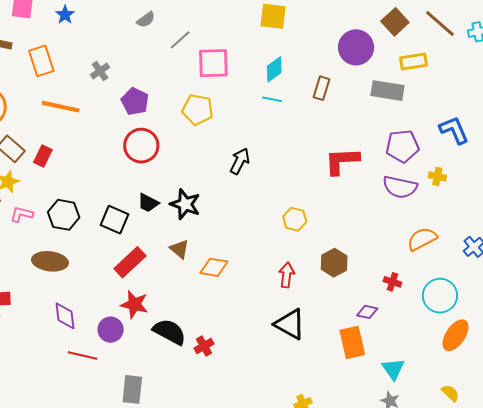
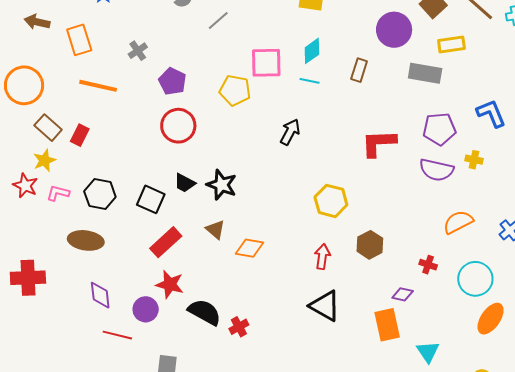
pink square: (213, 63) -> (266, 63), moved
black arrow: (240, 161) -> (290, 132), moved
yellow hexagon: (295, 219) -> (331, 201), size x1.4

